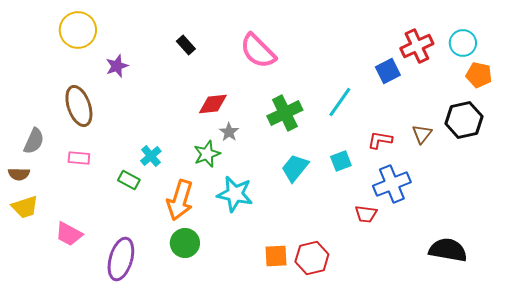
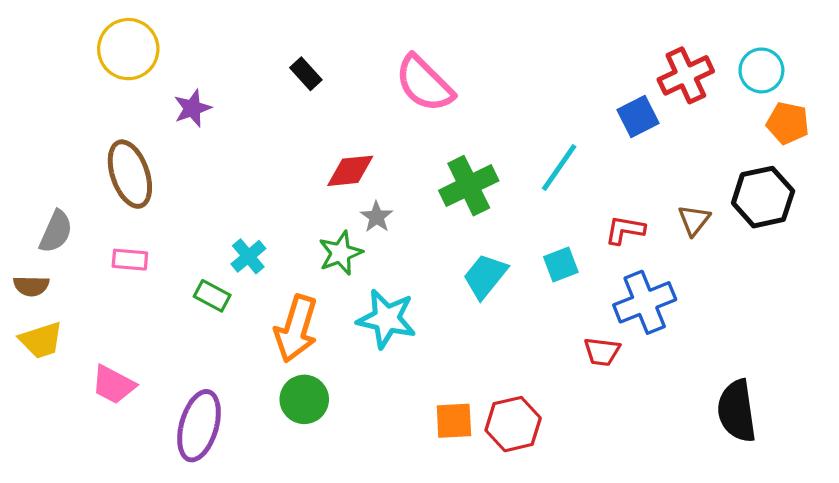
black semicircle: (448, 250) -> (737, 411), turned -108

